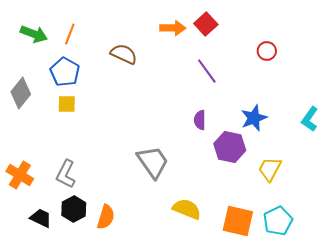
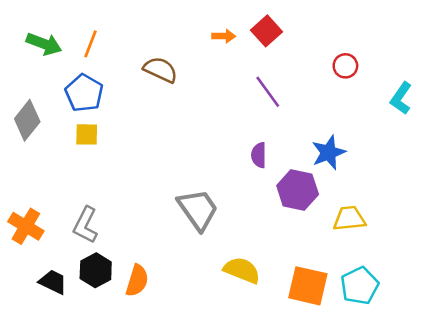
orange arrow: (173, 28) -> (224, 36), size x0.7
cyan L-shape: (310, 119) -> (401, 98), moved
yellow trapezoid: (270, 169) -> (349, 219), turned 56

